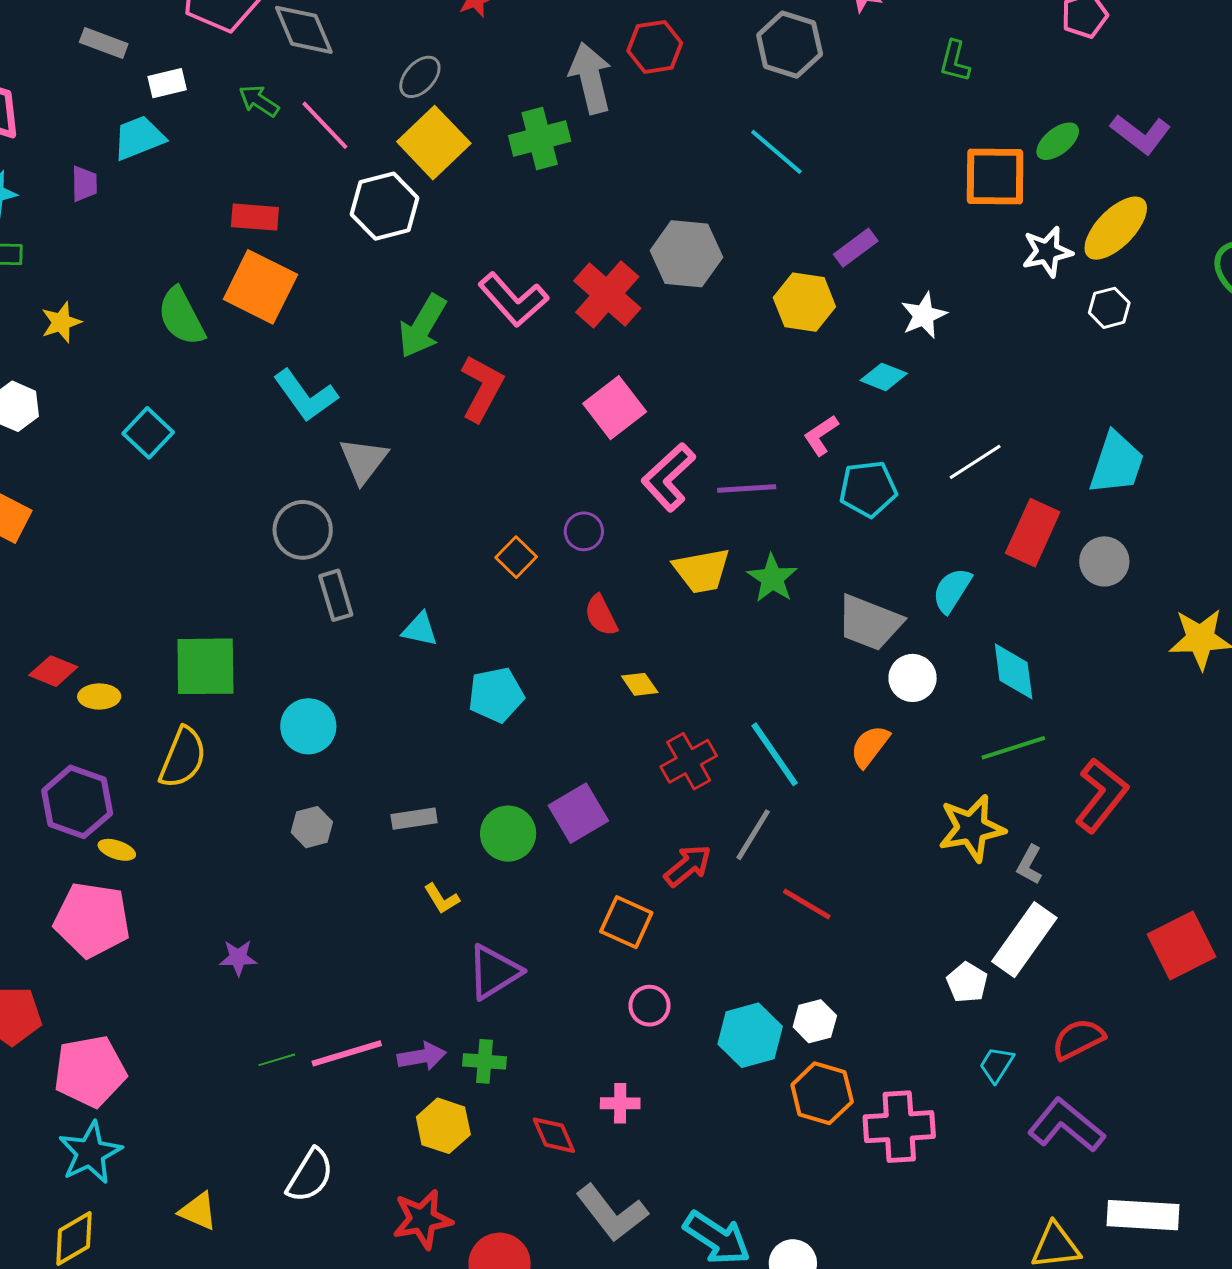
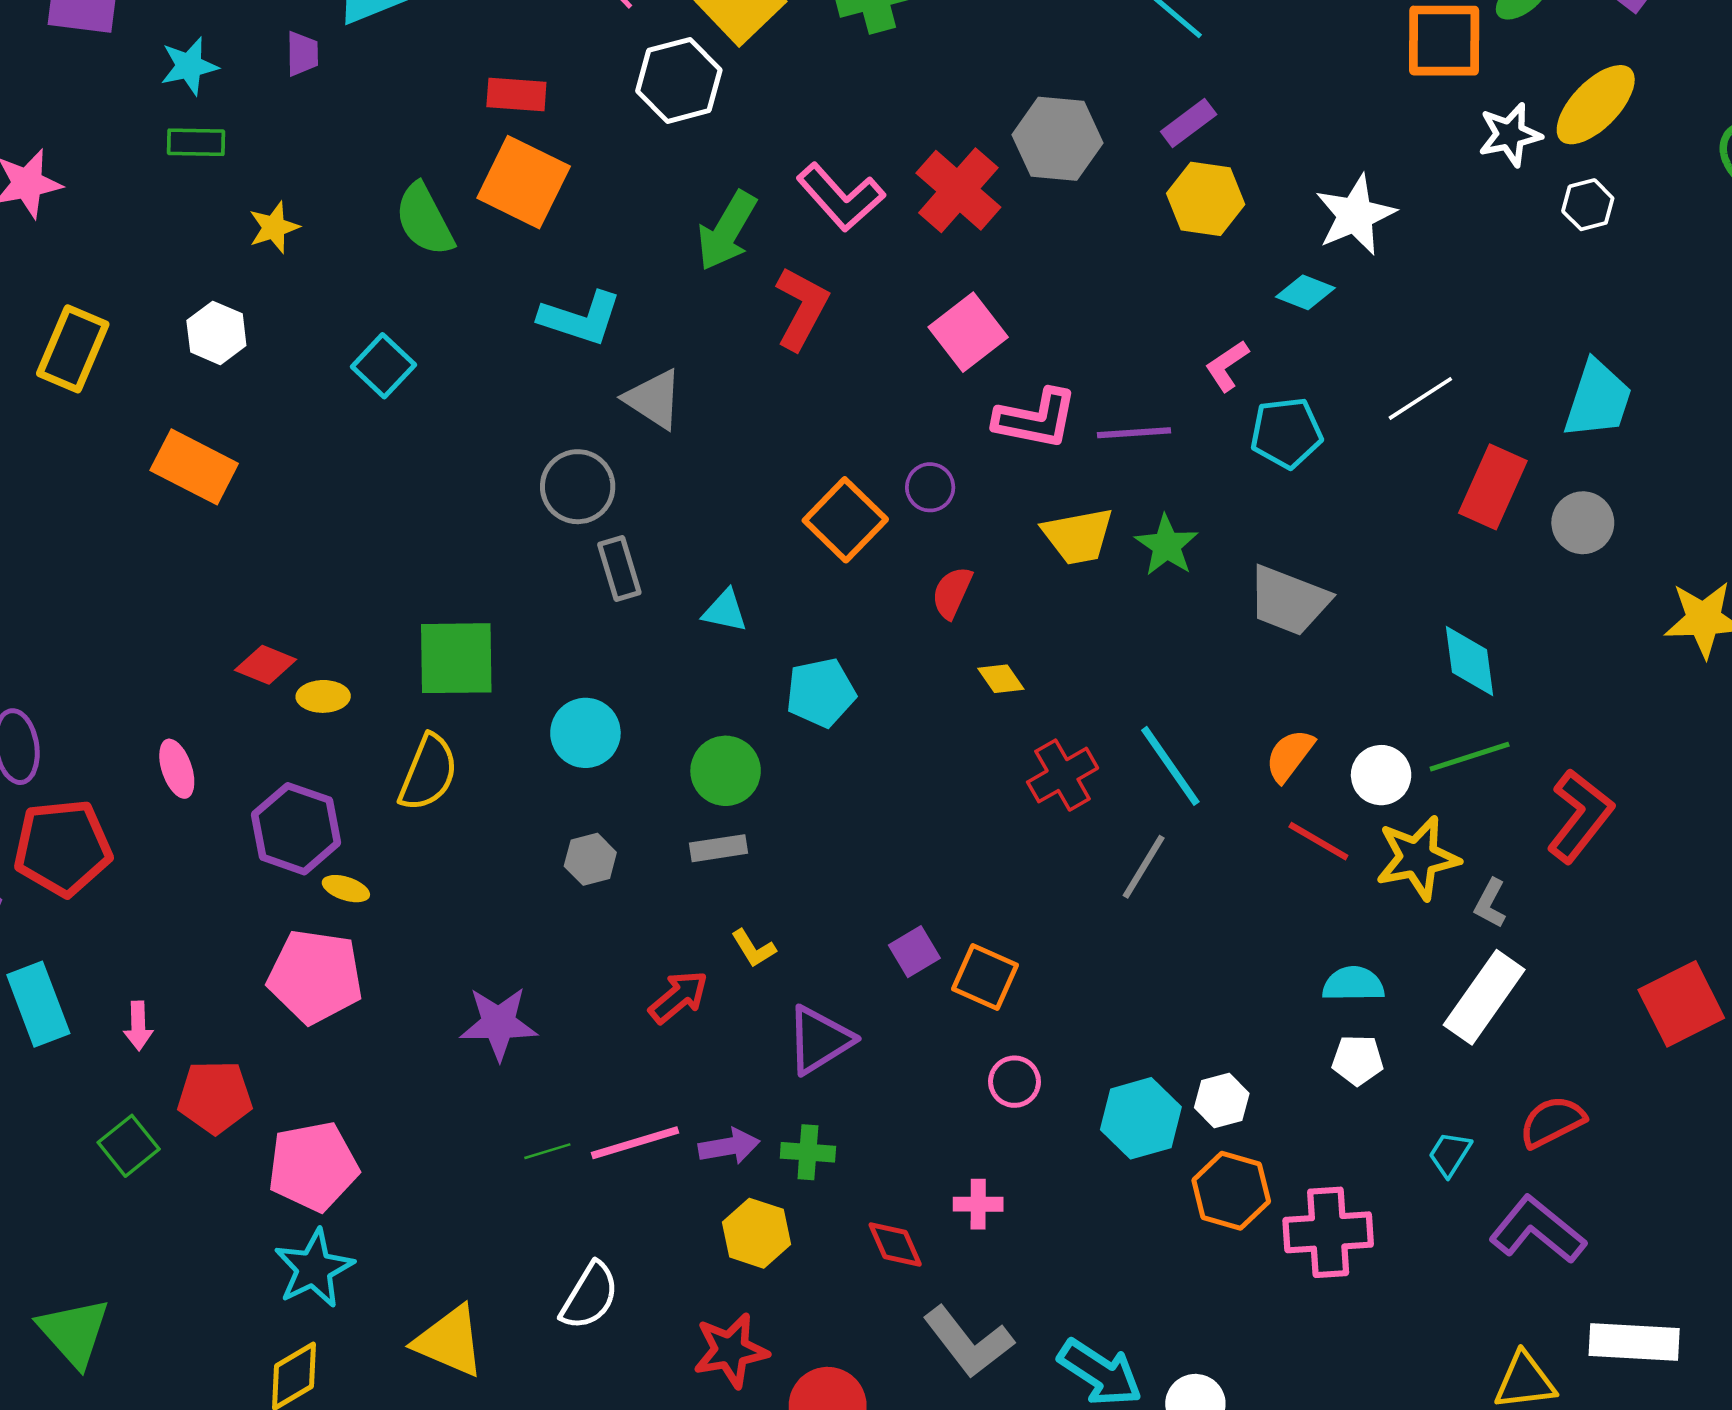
purple rectangle: (856, 248) -> (1189, 123), moved
white star: (924, 315) -> (1355, 215), size x1.4
cyan L-shape: (305, 396) -> (580, 318), turned -36
gray triangle: (364, 460) -> (654, 399), turned -34
pink L-shape: (668, 477) -> (1036, 419), turned -126
orange square: (516, 557) -> (845, 520), size x1.6
cyan semicircle: (952, 590) -> (1353, 984), moved, turned 57
red semicircle: (601, 615) -> (952, 593), turned 51
white circle: (913, 678) -> (1381, 775), moved
purple square: (578, 813) -> (914, 952), moved, size x0.7
green circle: (508, 834) -> (726, 771), moved
red arrow: (688, 866) -> (679, 997), moved
red line: (807, 904) -> (1318, 841), moved
purple star: (238, 958) -> (499, 1023), size x1.6
white pentagon: (967, 982) -> (1358, 1060), moved, turned -30
yellow triangle: (198, 1211) -> (450, 1341), size x1.5

